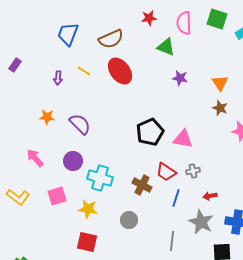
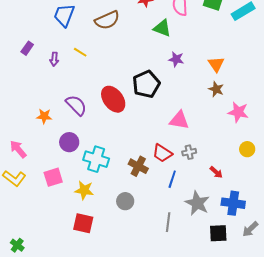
purple rectangle: (15, 65) -> (27, 48), moved
red ellipse: (120, 71) -> (113, 99), moved
orange star: (47, 117) -> (44, 116), moved
black pentagon: (150, 132) -> (146, 84), moved
pink arrow: (35, 158) -> (18, 149), moved
red arrow: (210, 196) -> (216, 172), moved, turned -128

